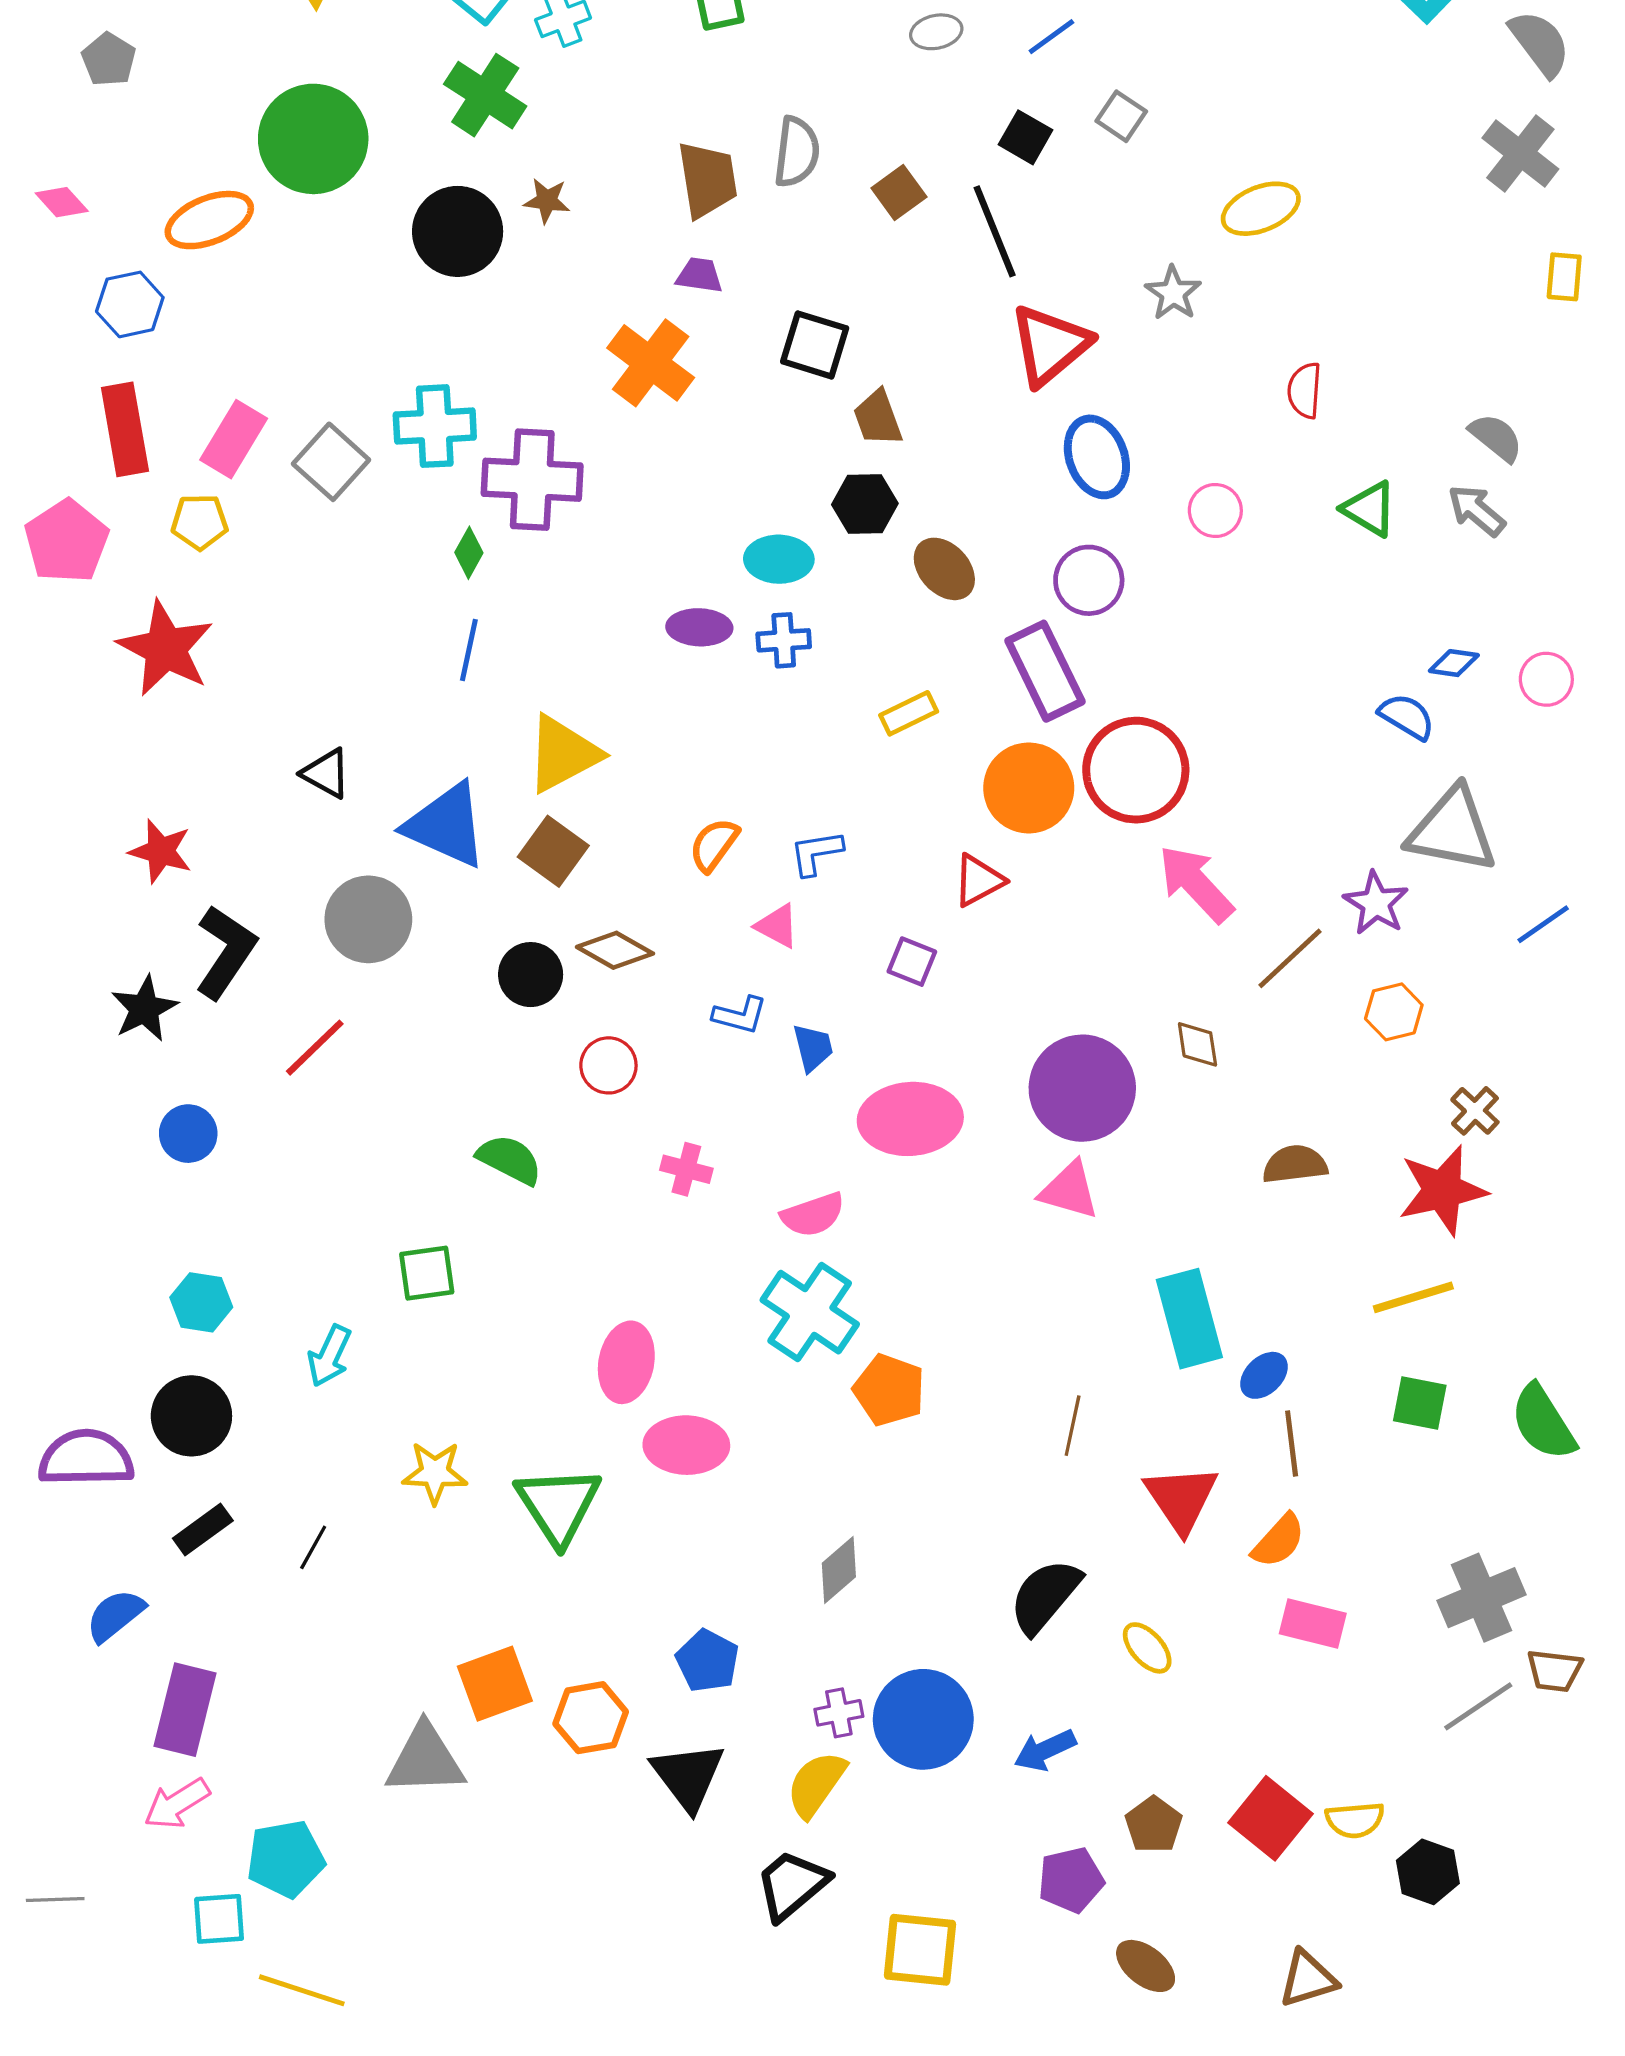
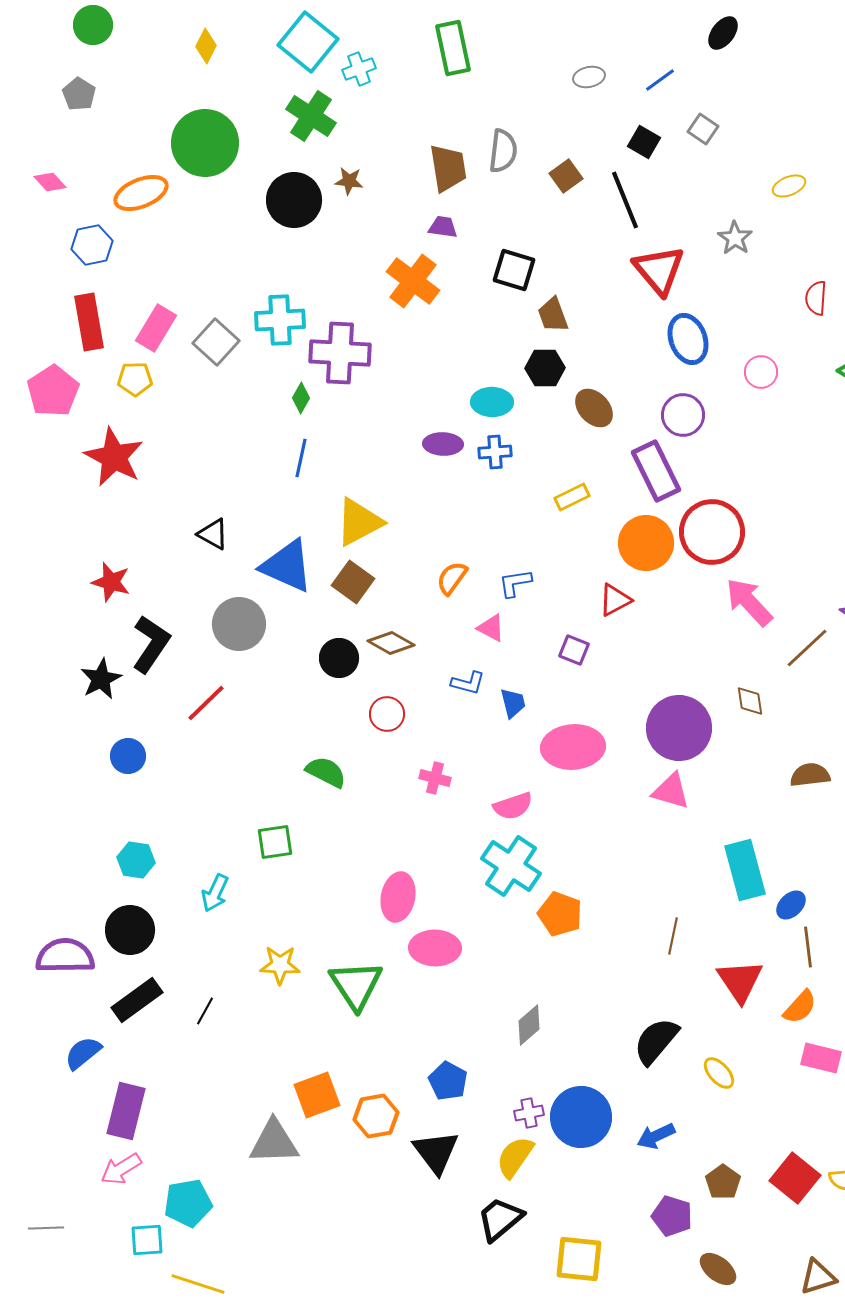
yellow ellipse: (1261, 209) -> (789, 186), size x0.7
red triangle: (1050, 345) -> (659, 270), turned -30
black rectangle: (203, 1529) -> (137, 1000), size x1.4
purple pentagon: (1071, 1880) -> (672, 1216), turned 30

